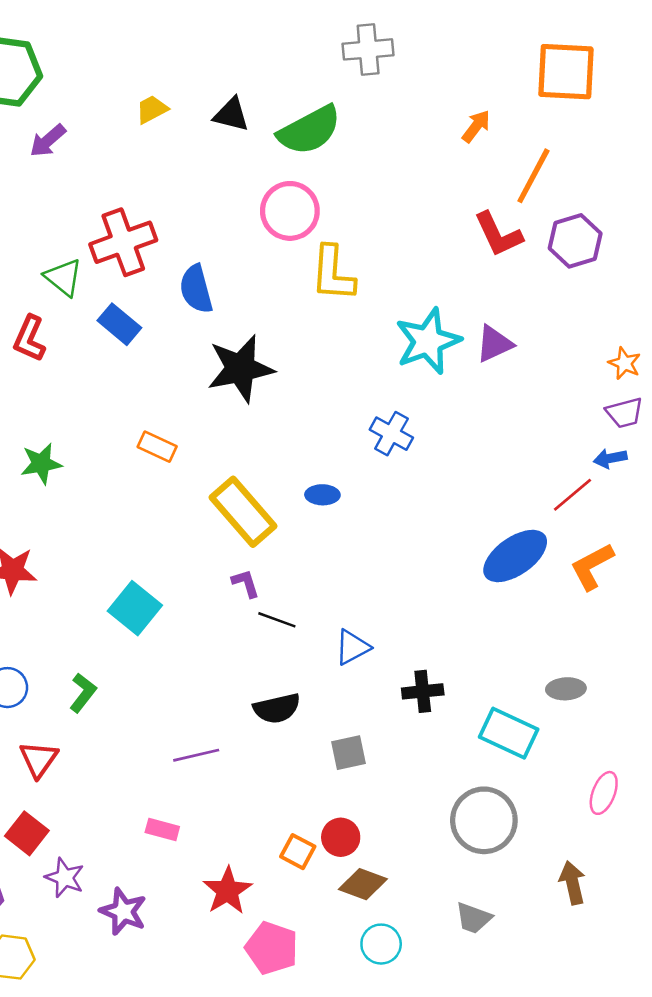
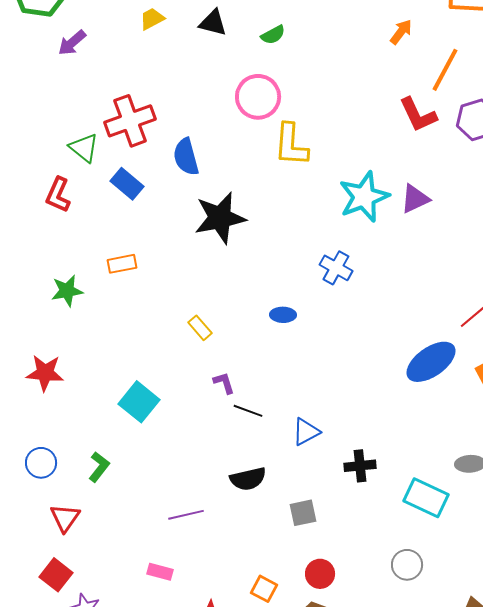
green semicircle: (309, 130) -> (273, 35), size x0.5
orange rectangle: (157, 447) -> (122, 264), moved, turned -36
yellow rectangle: (243, 512) -> (200, 328), moved, size x0.5
gray circle: (484, 820) -> (407, 565), size x0.6
red circle: (341, 837) -> (320, 574), moved

